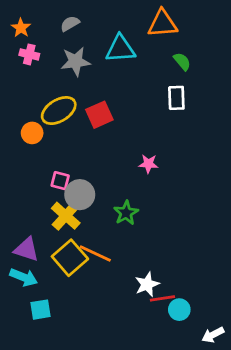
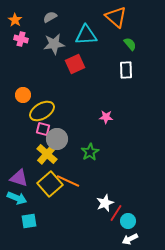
orange triangle: (162, 24) -> (116, 17), turned 45
yellow ellipse: (59, 111) -> (42, 111), moved
red square: (99, 115) -> (75, 64), moved
red line: (162, 298) -> (116, 213), turned -48
white arrow: (213, 335) -> (130, 239), moved

